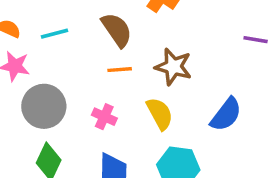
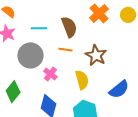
cyan line: (54, 34) -> (39, 28), moved
gray circle: (44, 106) -> (30, 55), moved

